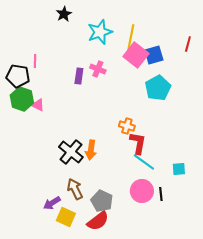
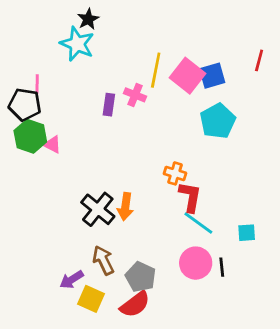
cyan star: (100, 32) -> (77, 44), moved, turned -30
yellow line: (131, 37) -> (156, 70), moved
pink line: (35, 61) -> (37, 84), moved

